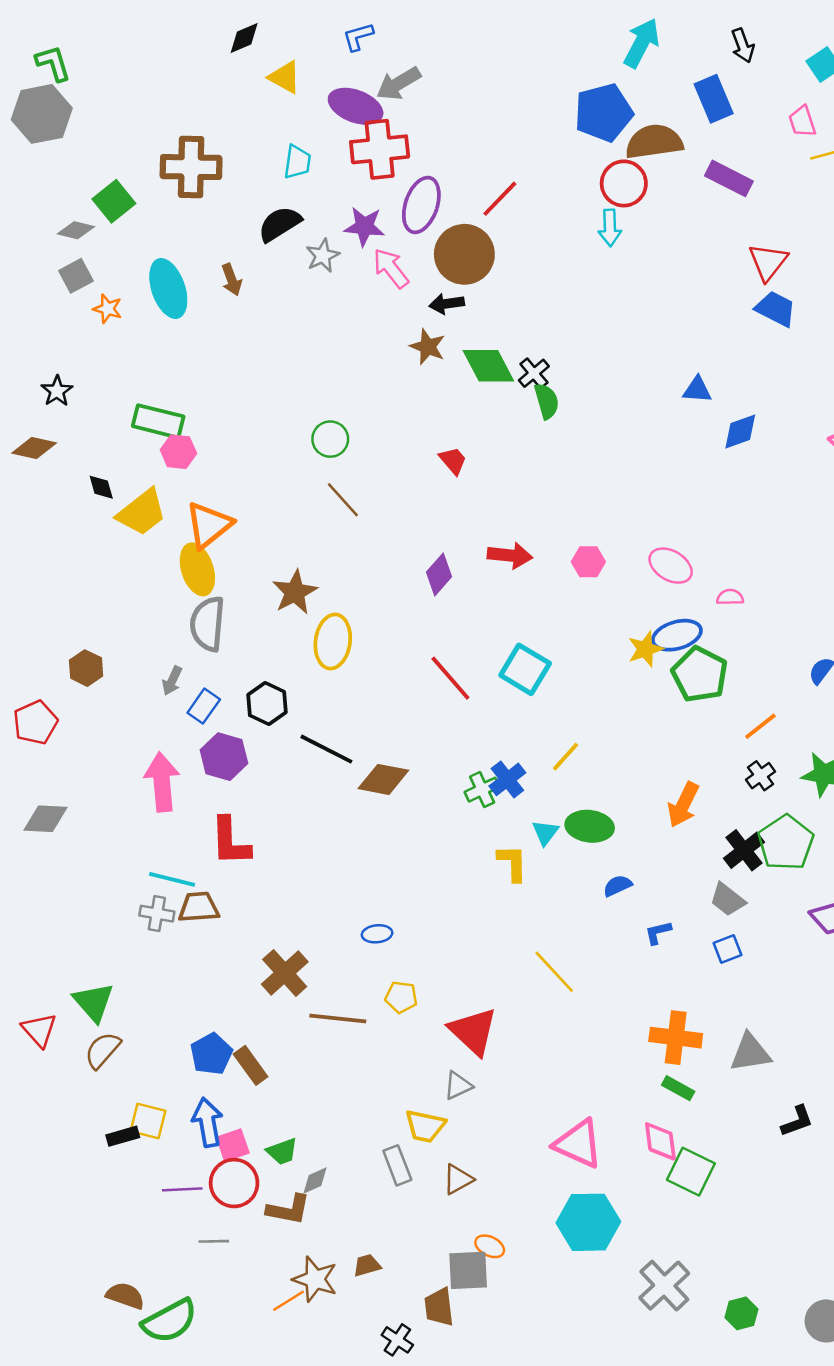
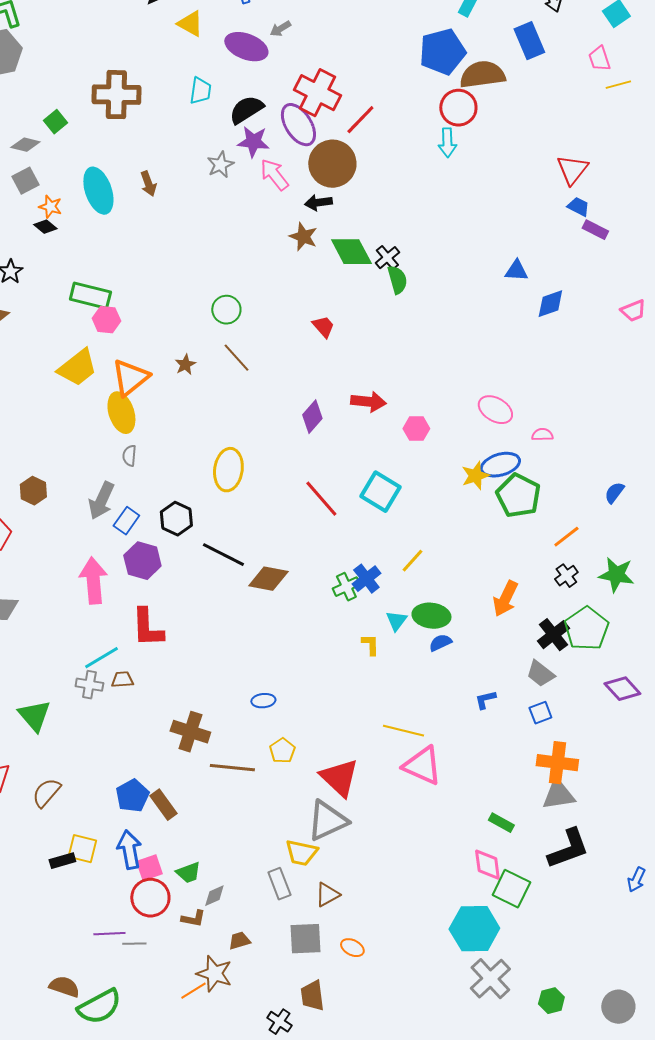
gray arrow: (399, 84) -> (280, 29), size x0.6
red cross: (380, 149) -> (317, 93), moved, turned 33
purple rectangle: (729, 178) -> (595, 230), moved, size x0.7
green square: (114, 201) -> (55, 122), size x0.7
purple ellipse: (421, 205) -> (298, 125), turned -51
black semicircle: (280, 224) -> (246, 110), moved
blue trapezoid: (776, 309) -> (578, 207), size x0.7
black diamond: (101, 487) -> (45, 227), moved, turned -35
pink hexagon: (588, 562) -> (416, 429), moved
brown star: (295, 592) -> (185, 365), moved, size x0.6
gray semicircle: (208, 624) -> (129, 456), size x0.5
gray arrow: (172, 681) -> (101, 501), size x1.6
yellow L-shape: (512, 863) -> (370, 645), size x0.7
cyan line: (172, 879) -> (101, 658), turned -45
blue semicircle: (617, 886) -> (440, 643), moved
brown trapezoid: (199, 907) -> (122, 680), size x0.7
yellow line: (554, 972) -> (403, 731), turned -33
brown cross: (285, 973) -> (190, 732), turned -30
yellow pentagon: (401, 997) -> (282, 751), turned 30
green triangle: (94, 1002) -> (34, 716), moved
orange cross: (676, 1038) -> (557, 763), moved
gray triangle: (458, 1086) -> (327, 821), size x1.8
black L-shape: (797, 1121) -> (568, 849), moved, size x1.6
pink triangle: (578, 1144) -> (422, 766), moved
purple line: (182, 1189) -> (109, 934), moved
brown L-shape: (288, 1210) -> (193, 919), size x0.7
cyan hexagon: (588, 1222) -> (474, 929), moved
brown trapezoid: (367, 1265) -> (239, 941), moved
gray square: (468, 1270) -> (305, 939), moved

